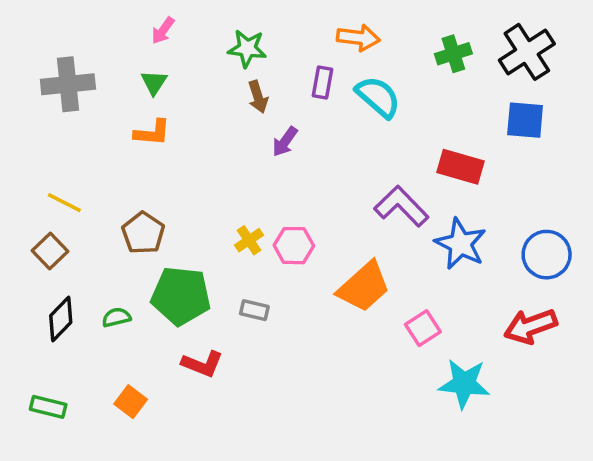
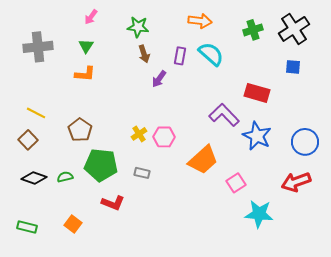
purple rectangle: (322, 82) -> (180, 56), moved
blue square: (525, 120) -> (293, 67), size x0.7
black diamond: (61, 319) -> (34, 178), turned 65

